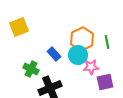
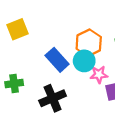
blue rectangle: (54, 54) -> (57, 60), size x1.5
green cross: (31, 69) -> (14, 84), moved, turned -35

